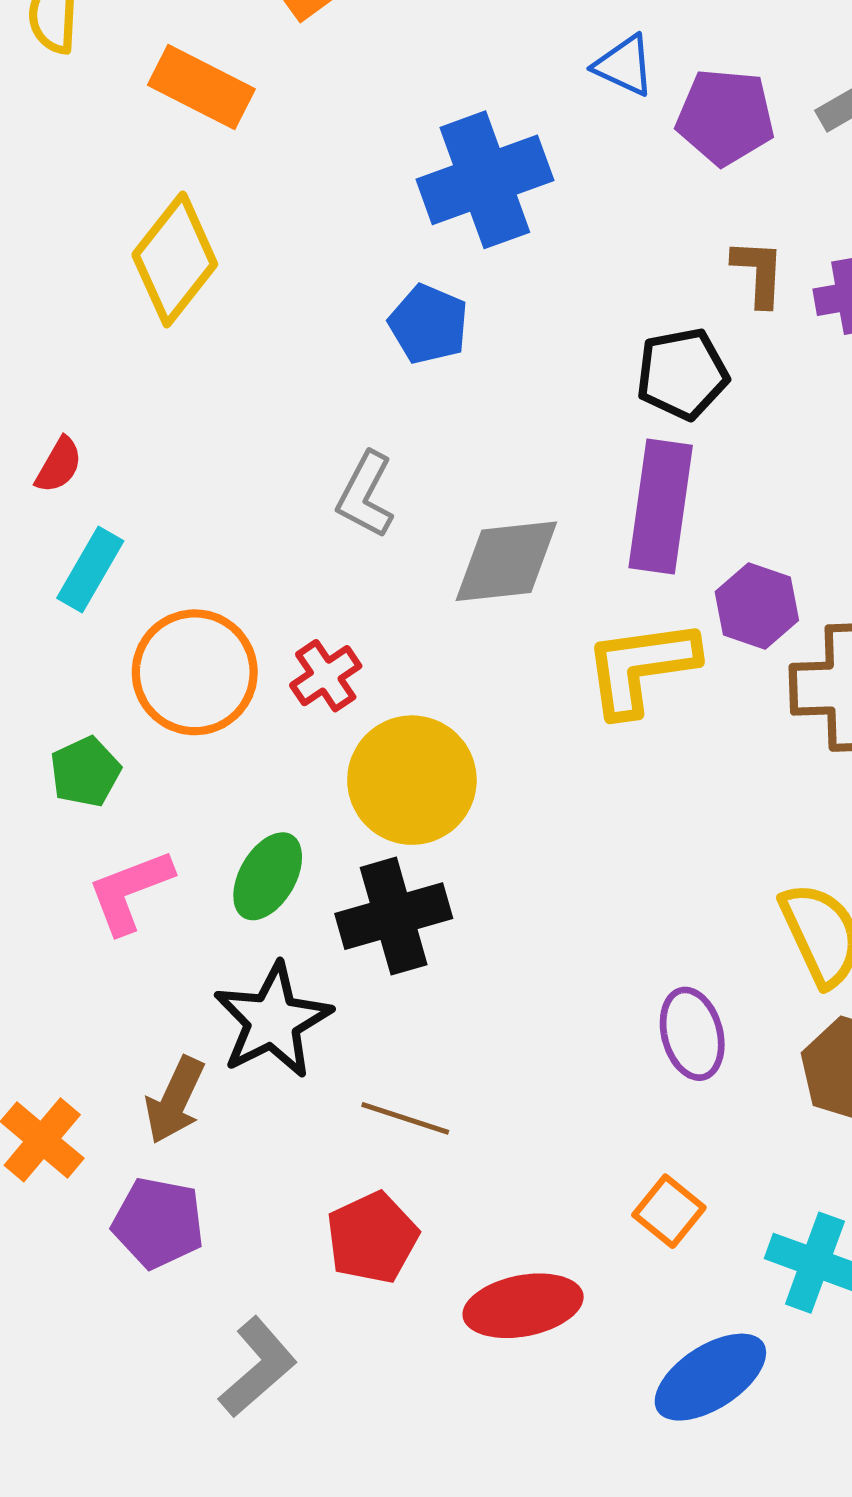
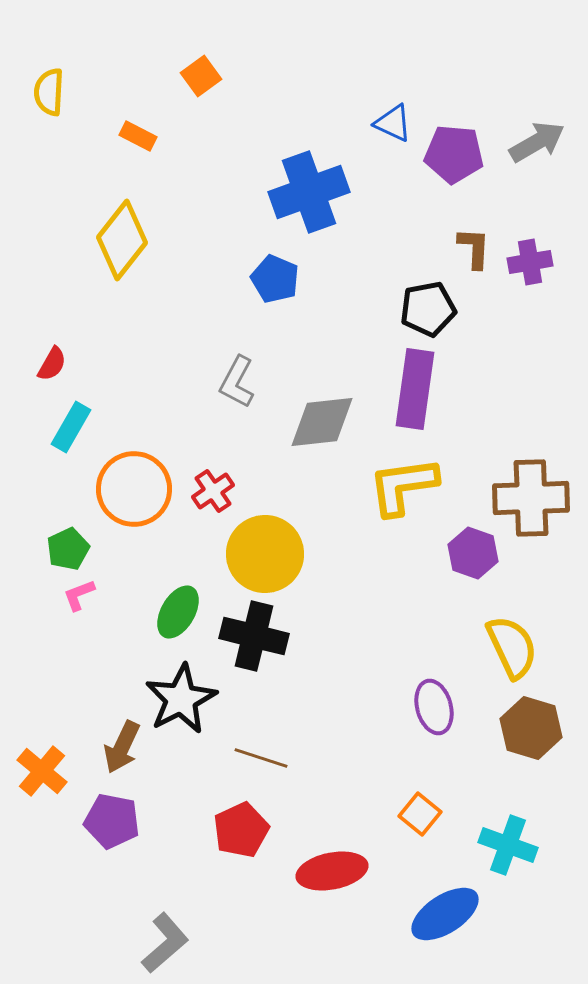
orange rectangle: (201, 87) -> (138, 136), size x0.6
purple hexagon: (757, 606) -> (473, 553), moved
pink L-shape: (130, 891) -> (79, 595), moved, size x0.6
black cross: (394, 916) -> (254, 636), turned 30
gray L-shape: (258, 1367) -> (165, 943), moved

